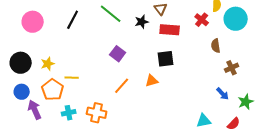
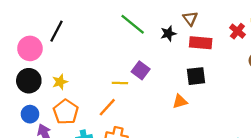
black line: (73, 20) -> (56, 31), moved
pink circle: (33, 22) -> (30, 48), moved
yellow line: (72, 78) -> (120, 83), moved
orange line: (122, 86) -> (107, 107), moved

